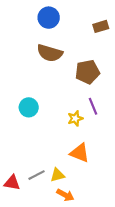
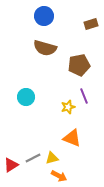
red triangle: (12, 183) -> (11, 165), turned -42

